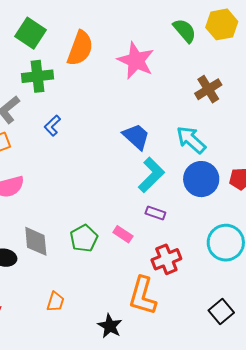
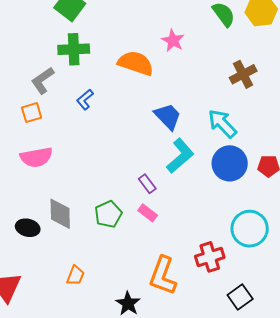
orange semicircle: (80, 48) -> (136, 63), moved, turned -96
pink star: (136, 61) -> (173, 41), size x0.6
purple rectangle: (155, 213) -> (147, 184), moved, turned 30
red cross: (166, 259) -> (210, 257), moved

